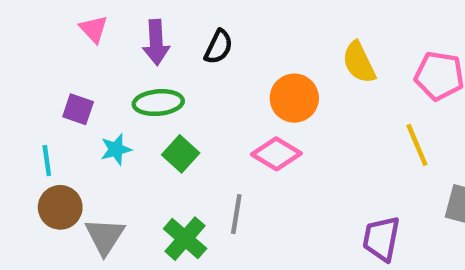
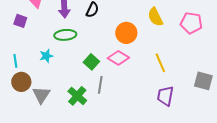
purple square: (78, 109) -> (20, 21), moved
yellow line: (417, 145) -> (160, 63), moved
green square: (181, 154) -> (91, 62), moved

